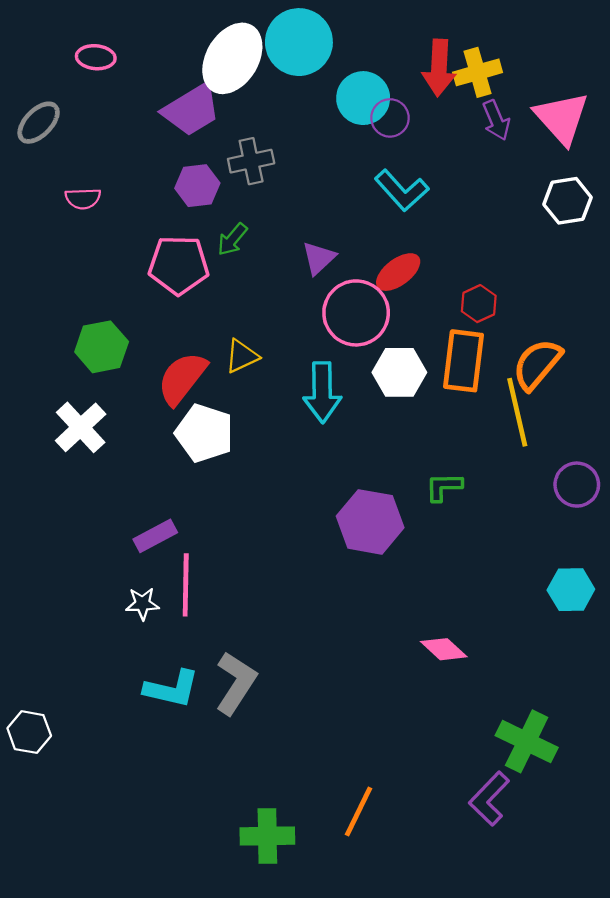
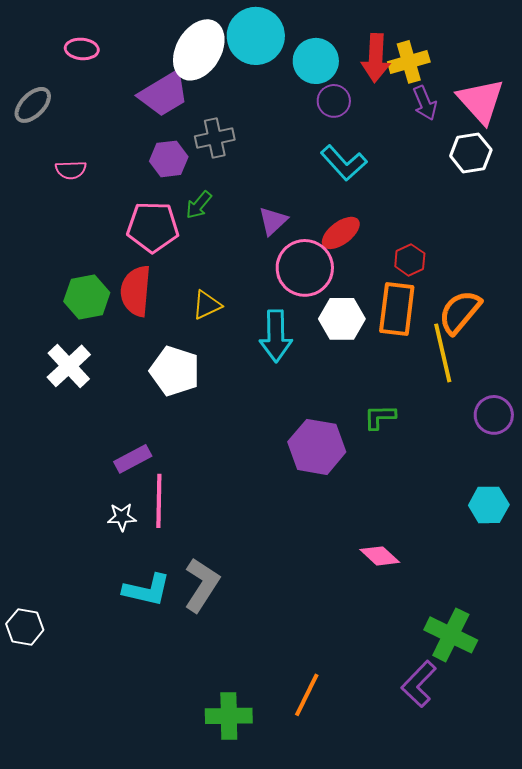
cyan circle: (363, 98) -> (316, 61), moved
white hexagon: (567, 201) -> (471, 153), moved
red semicircle: (182, 378) -> (136, 291), moved, turned -33

